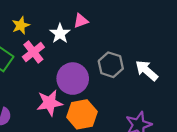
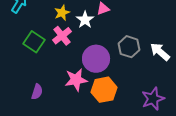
yellow star: (21, 25) -> (62, 13), moved

